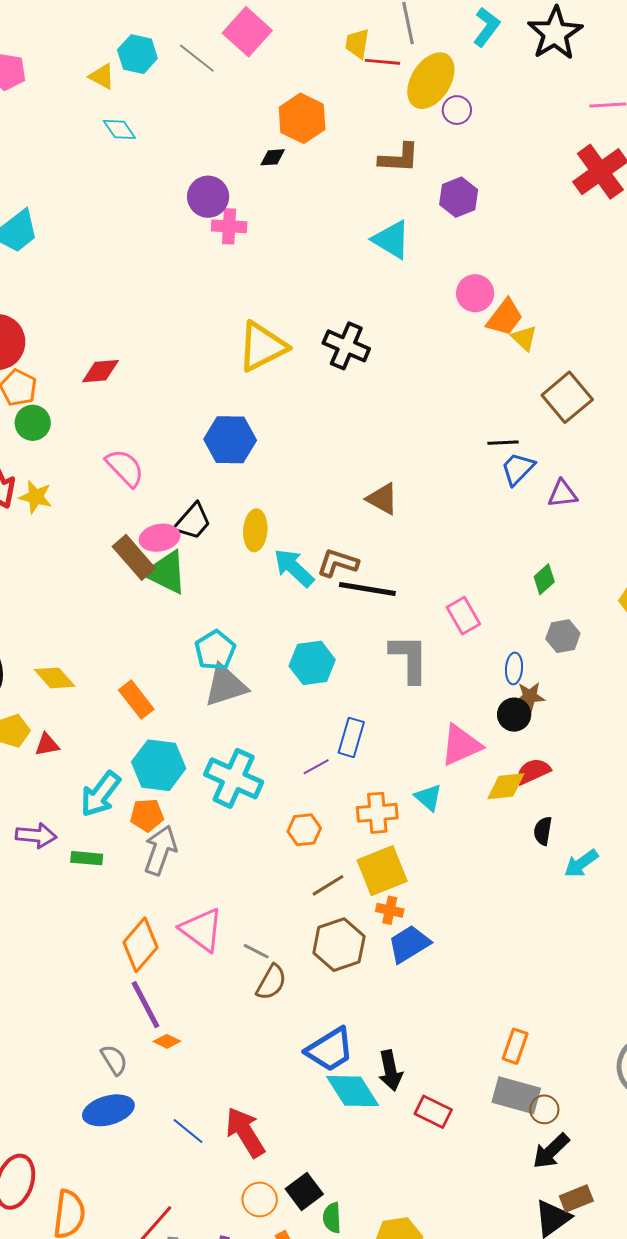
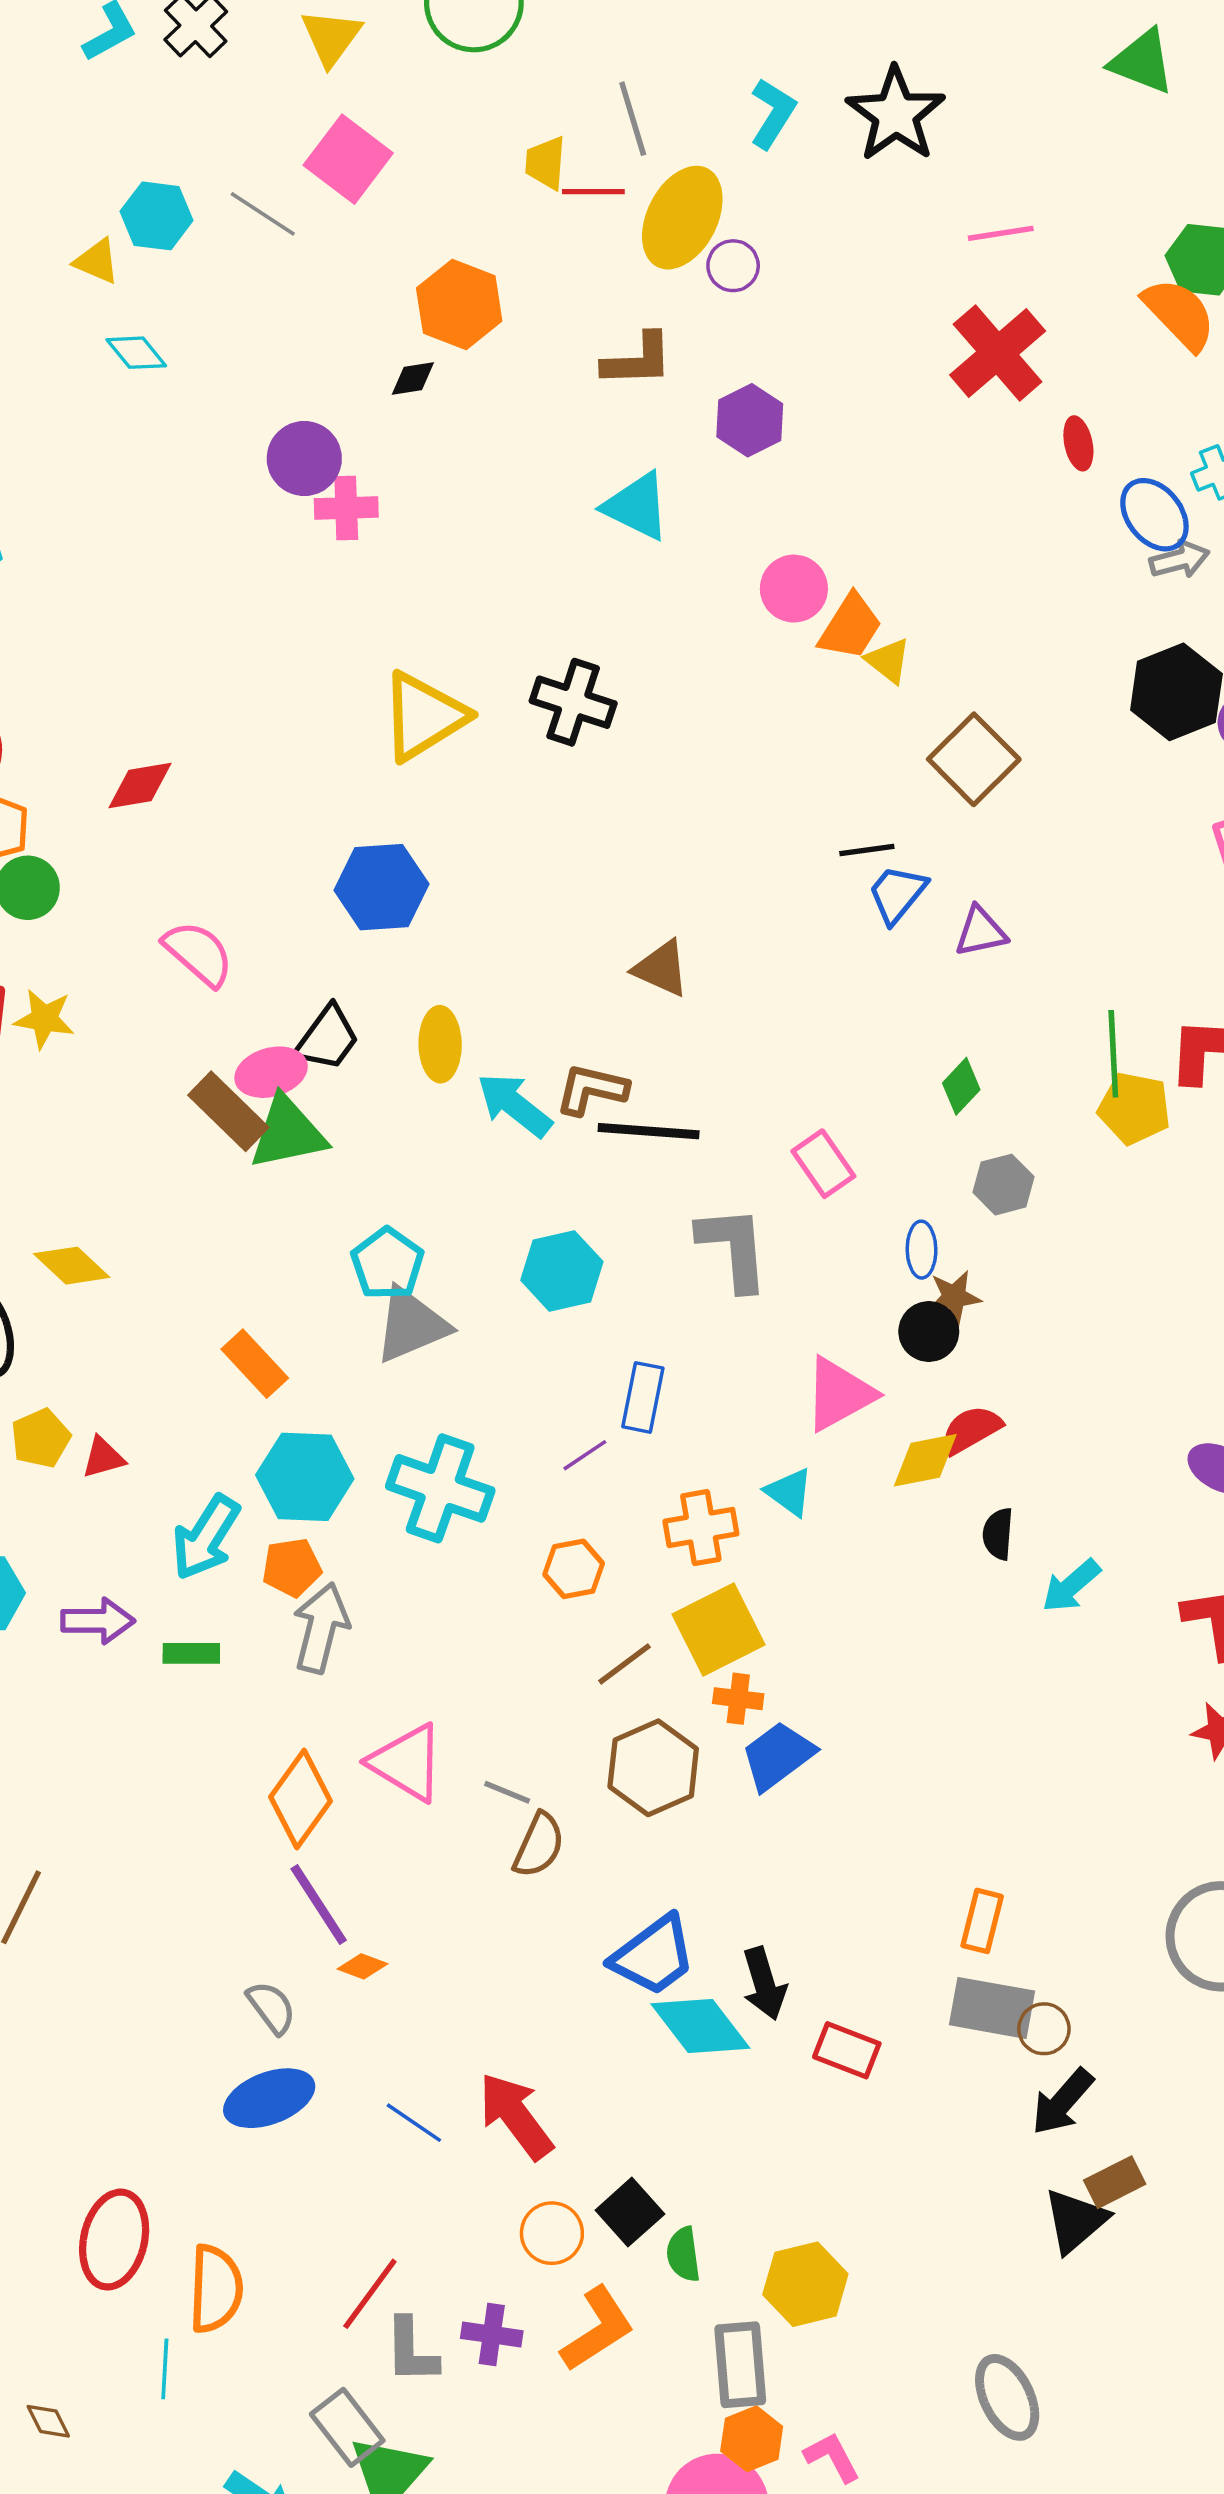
green triangle: (166, 572) -> (288, 1133), turned -33
yellow diamond: (55, 678) -> (72, 1266), moved

